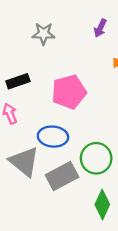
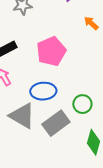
green circle: (96, 158) -> (82, 104), size x0.7

